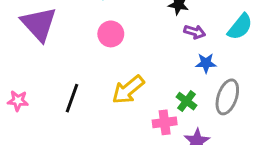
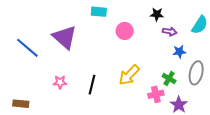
pink circle: (111, 34) -> (125, 31), moved
pink star: (18, 101) -> (60, 82), moved

